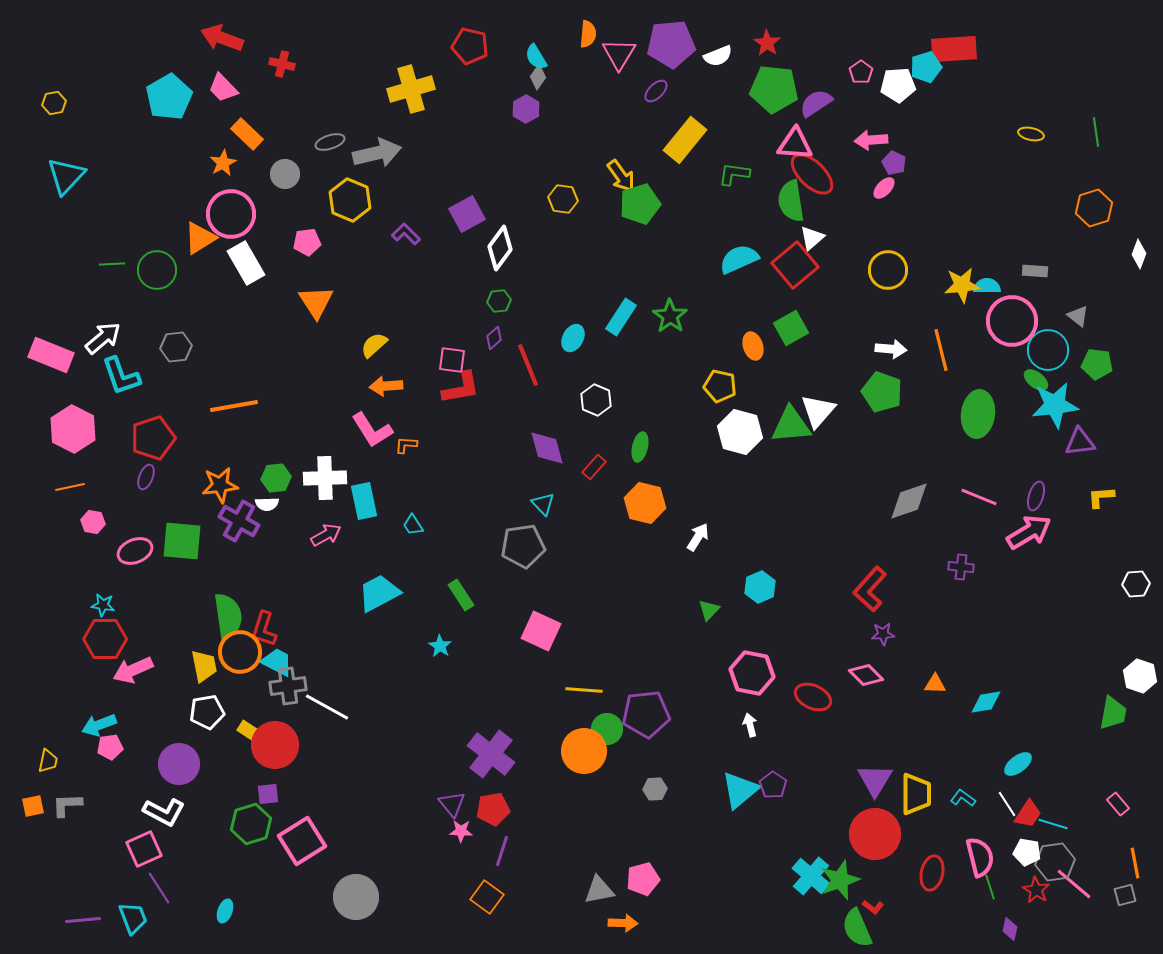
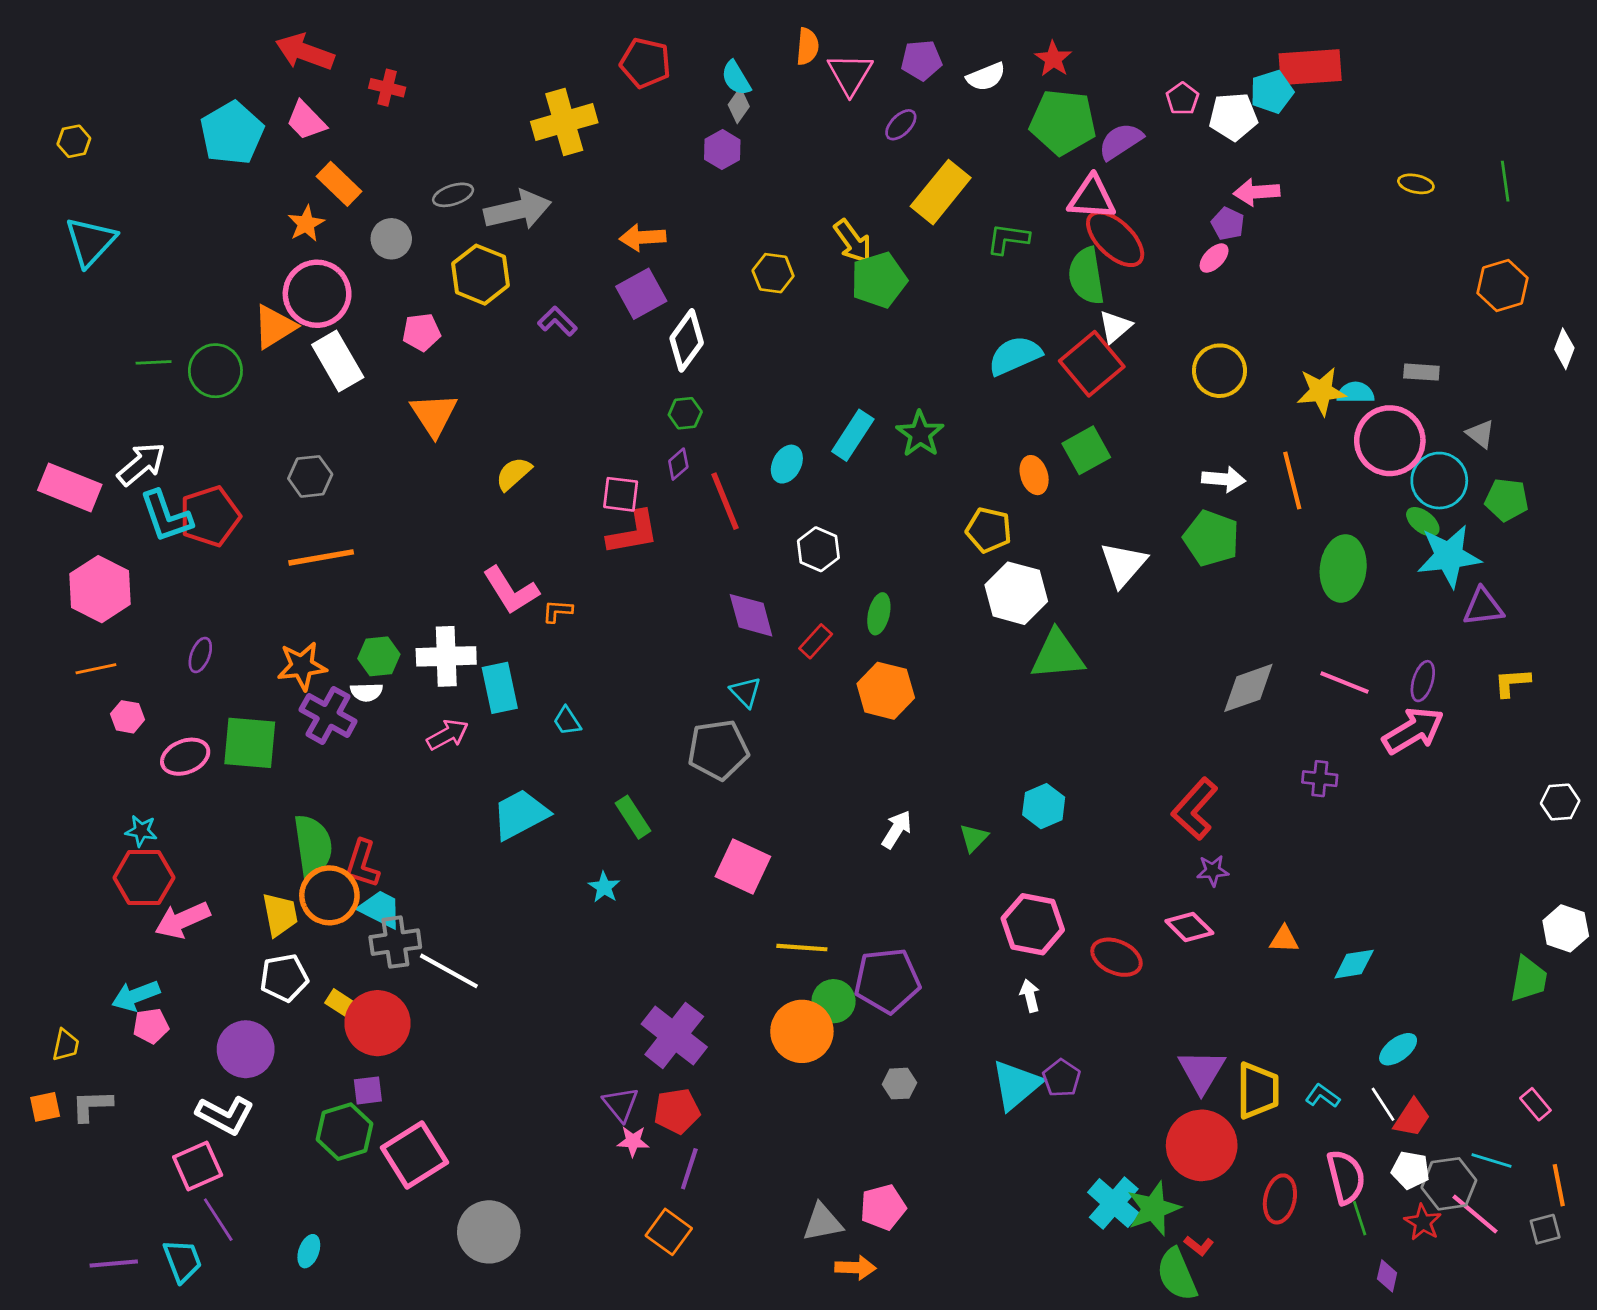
purple pentagon: (671, 44) -> (921, 60), size x0.6
pink arrow: (871, 140) -> (1257, 192), moved
gray hexagon: (176, 347) -> (310, 476), moved
orange arrow: (386, 386) -> (643, 237), moved
green triangle: (791, 425) -> (1057, 655), moved
red pentagon: (153, 438) -> (210, 516), moved
white arrow: (698, 537) -> (897, 829), moved
cyan line: (1053, 824) -> (1491, 1160), moved

